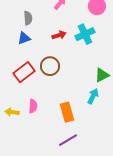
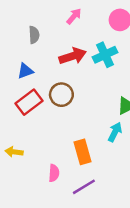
red arrow: (59, 35) -> (73, 56), size x1.5
blue triangle: (24, 38) -> (25, 71), moved
pink semicircle: (33, 106) -> (54, 173), moved

